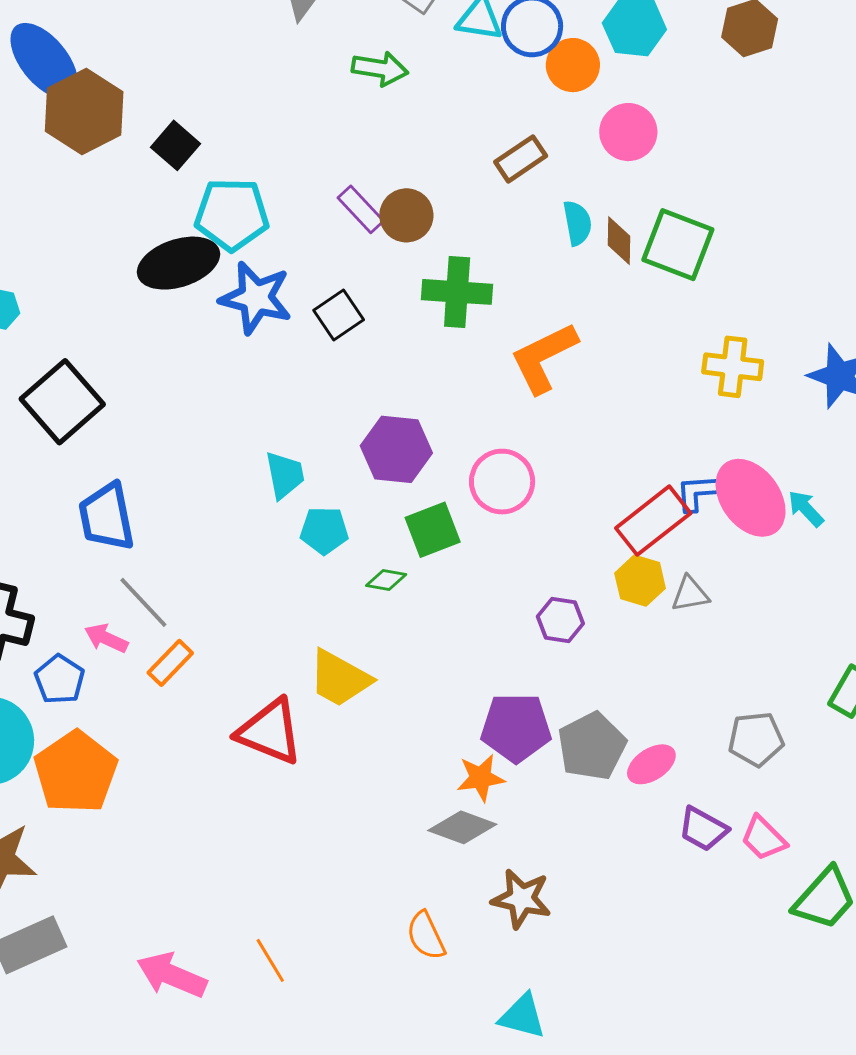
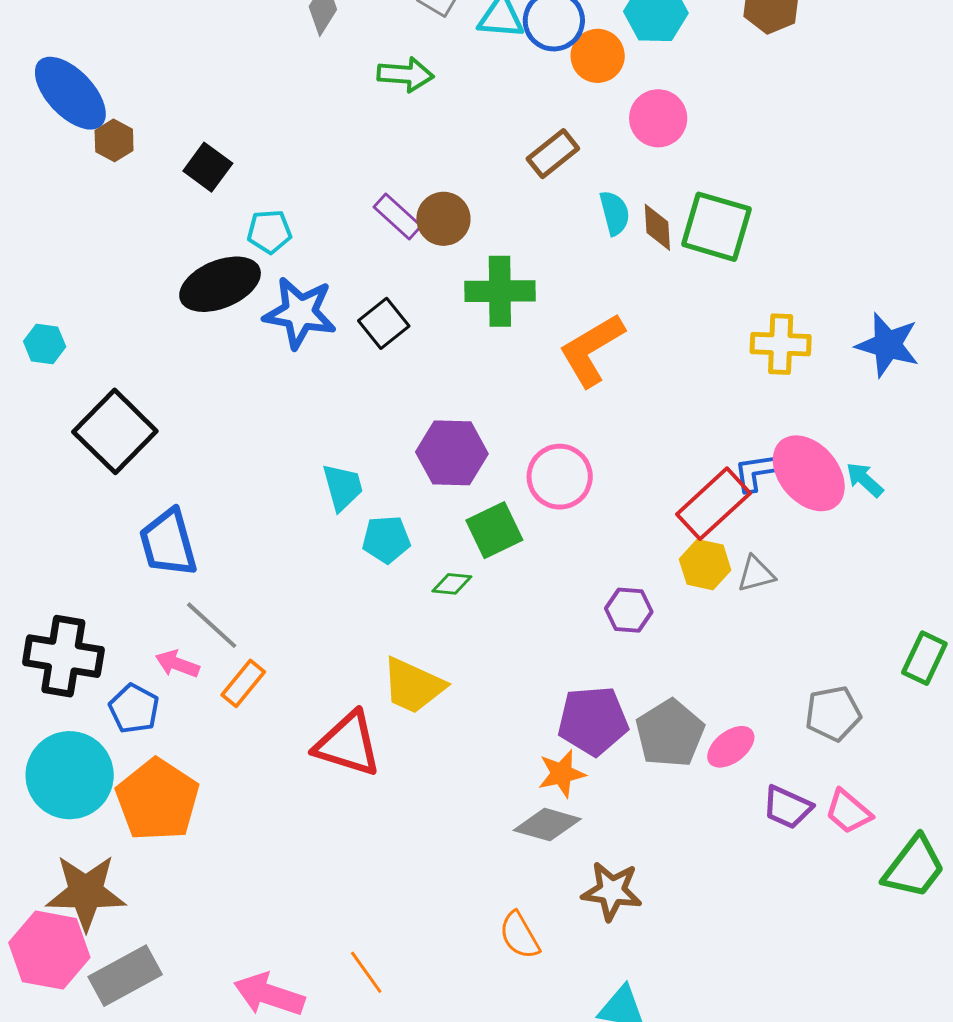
brown hexagon: (84, 111) -> (114, 140), size x0.5
cyan pentagon: (232, 214) -> (269, 232), size x0.6

